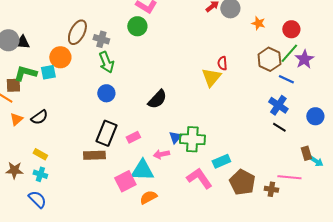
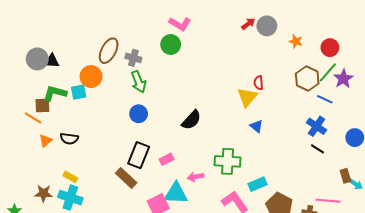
black semicircle: (39, 117) -> (69, 139), turned 42
blue triangle: (175, 137) -> (257, 126), moved, turned -32
brown rectangle: (94, 155) -> (126, 178), turned 45
cyan cross: (40, 174) -> (70, 198), size x1.6

